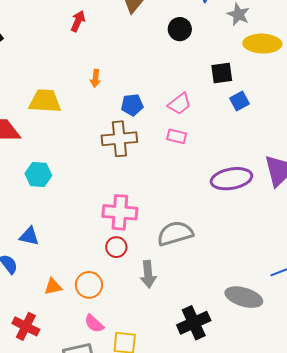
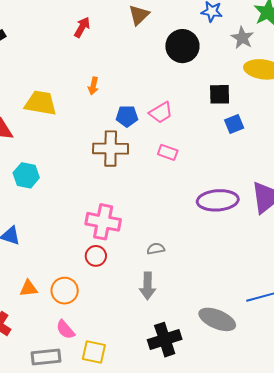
black circle: (180, 29) -> (182, 46), size x1.4
pink trapezoid: (179, 104) -> (161, 113), moved
gray semicircle: (175, 233) -> (156, 249), size x0.5
gray arrow: (148, 274) -> (148, 286), moved

